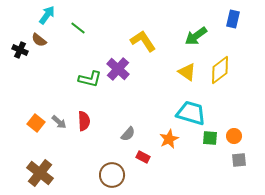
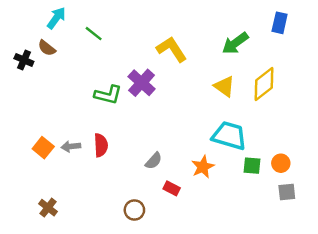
gray arrow: (59, 122) -> (71, 146), turned 133
brown cross: (40, 173) -> (48, 208), size x0.6
brown circle: (112, 175) -> (134, 210), size x0.7

